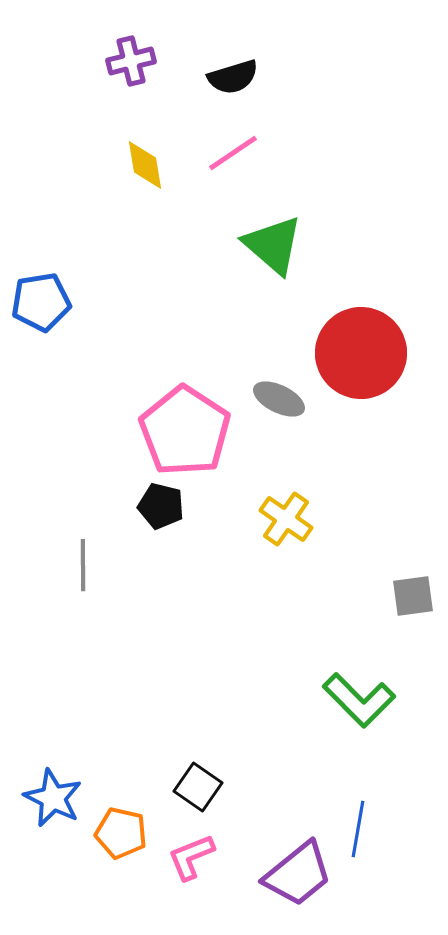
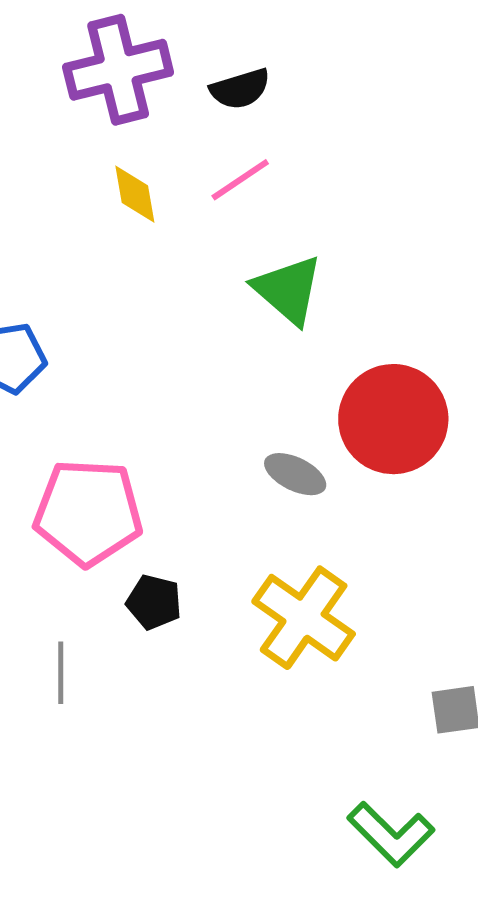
purple cross: (131, 61) -> (118, 70), size x1.8
pink pentagon: (185, 431) -> (88, 512), moved, turned -30
yellow cross: (286, 519) -> (304, 618), size x1.6

